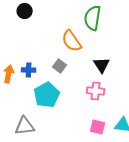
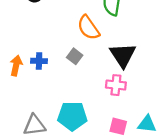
black triangle: (102, 65) -> (123, 55), size x1.4
cyan pentagon: (47, 95) -> (72, 116), moved, turned 30

